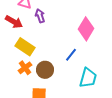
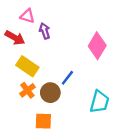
blue line: (71, 55) -> (67, 78), moved

